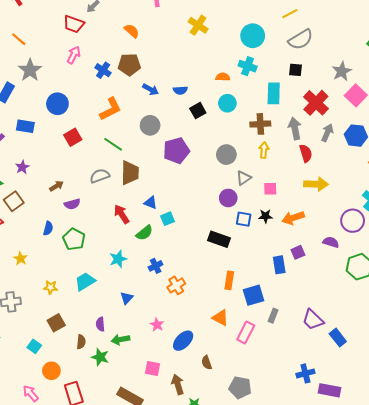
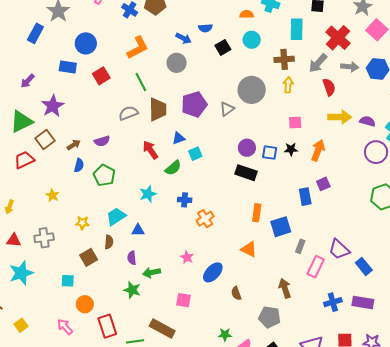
blue arrow: (151, 89) -> (184, 38), moved
blue rectangle: (25, 126) -> (68, 67), moved
gray arrow: (295, 128) -> (318, 63), turned -125
gray arrow: (327, 133) -> (350, 67), turned 72
green line: (113, 144) -> (141, 82), turned 30
purple pentagon: (176, 151) -> (194, 104), moved
gray circle: (226, 155) -> (252, 90), size x1.4
purple star: (22, 167) -> (53, 106), size x1.6
gray triangle: (244, 178) -> (227, 109), moved
brown arrow: (56, 186) -> (74, 145), moved
purple circle: (228, 198) -> (247, 148), moved
blue triangle: (151, 203) -> (178, 138), turned -40
orange arrow: (293, 218) -> (318, 150), turned 130
purple semicircle: (331, 242) -> (367, 121), moved
blue cross: (156, 266) -> (185, 200), turned 32
blue triangle: (127, 298) -> (138, 230), moved, turned 48
pink rectangle: (246, 333) -> (316, 267), moved
brown semicircle: (81, 342) -> (109, 242), moved
cyan square: (34, 346) -> (68, 281), turned -32
brown arrow: (178, 384) -> (285, 288), moved
purple rectangle: (329, 390) -> (363, 303), moved

